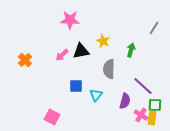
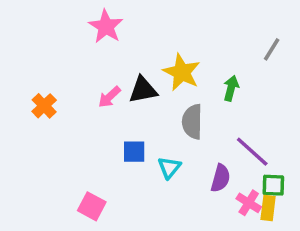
pink star: (70, 20) -> (106, 26), moved, turned 30
yellow star: (103, 41) -> (182, 72), size x1.5

